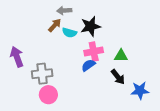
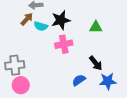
green triangle: (121, 56) -> (96, 27), moved
blue semicircle: (88, 65) -> (79, 80), moved
black arrow: (118, 77) -> (96, 63), moved

